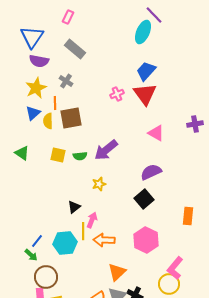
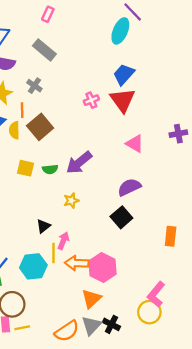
pink rectangle: (68, 17) -> (48, 14), moved
brown square: (71, 118) -> (40, 127), turned -30
pink hexagon: (146, 240) -> (103, 267), moved

